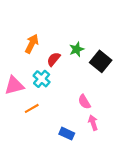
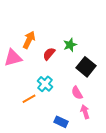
black square: (101, 61) -> (86, 67), moved
cyan cross: (42, 79) -> (45, 84), moved
pink triangle: (14, 85) -> (13, 58), moved

